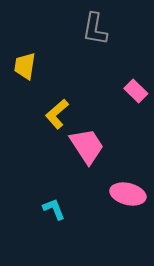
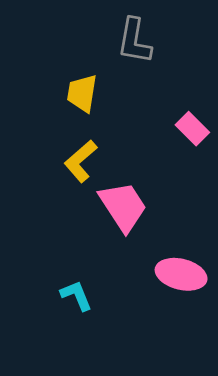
yellow trapezoid: (25, 66) -> (82, 93), moved

